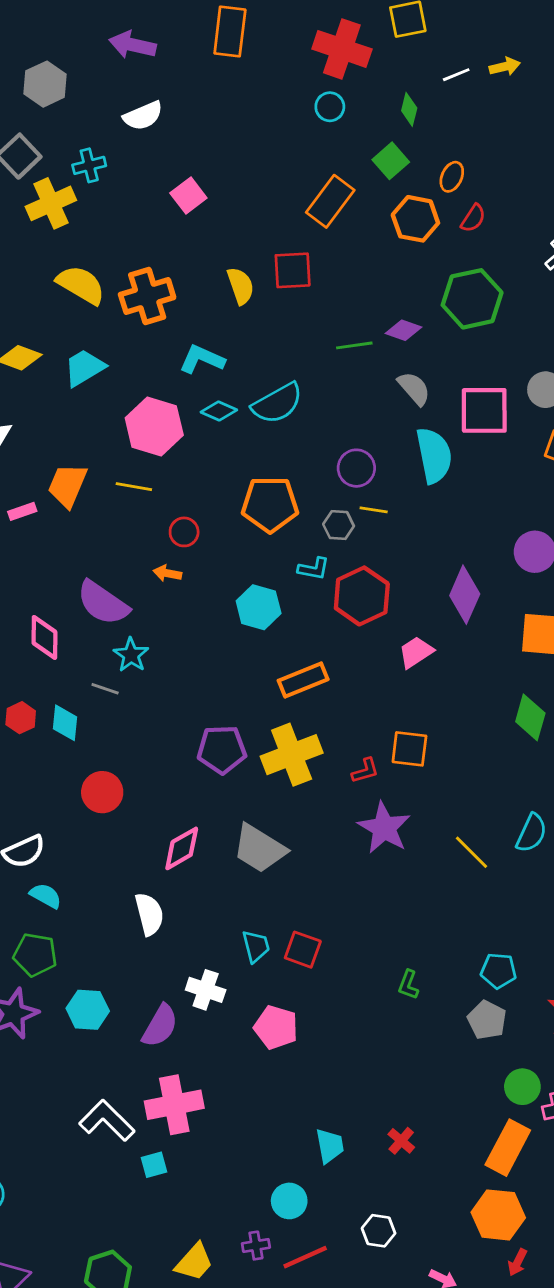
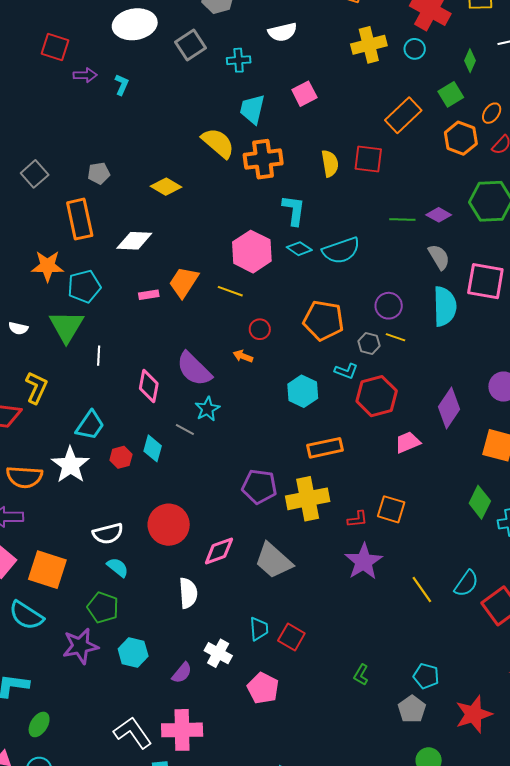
yellow cross: (51, 203) -> (369, 45), moved
cyan L-shape: (202, 359) -> (294, 210), turned 64
cyan trapezoid: (84, 368) -> (252, 109), moved, turned -56
red hexagon: (21, 718) -> (121, 457), moved
red circle: (102, 792) -> (169, 525), moved, size x1.4
purple semicircle: (160, 1026) -> (182, 673), size x0.7

